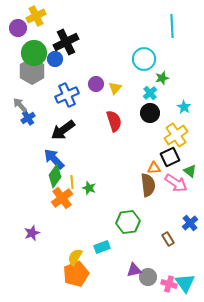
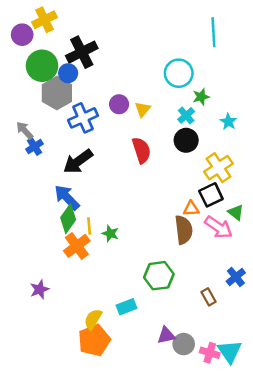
gray hexagon: (32, 71) -> (57, 93), moved
cyan star: (184, 107) -> (228, 122), moved

